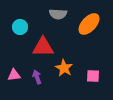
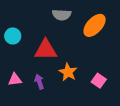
cyan circle: (20, 27) -> (13, 36), moved
pink square: (93, 76) -> (99, 81), turned 32

